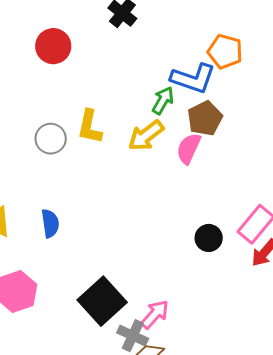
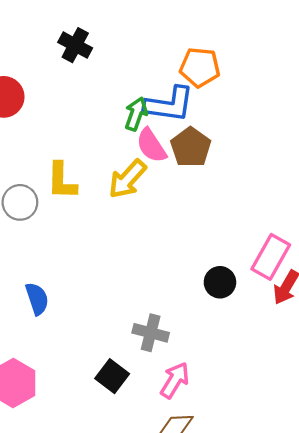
green arrow: (163, 101) -> (136, 114), moved
pink semicircle: (189, 148) -> (151, 146), moved, turned -48
black square: (102, 301) -> (112, 376), size x0.6
gray cross: (133, 336) -> (151, 333), moved

